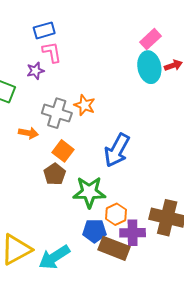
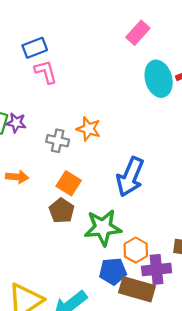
pink rectangle: (150, 39) -> (138, 33), moved
purple star: (35, 71) -> (16, 123), moved, turned 30
gray cross: (57, 113) -> (58, 141), size x0.7
orange arrow: (28, 133) -> (17, 177), moved

